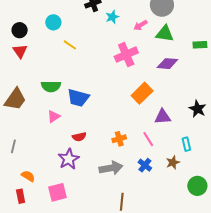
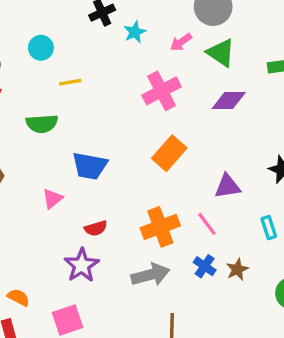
green triangle: (165, 34) -> (221, 53), turned 30
yellow line: (70, 45) -> (70, 82), turned -40
green semicircle: (51, 86) -> (42, 124), moved
orange rectangle: (142, 93) -> (169, 153), moved
orange cross: (119, 139) -> (160, 227), size x1.6
brown star: (173, 162) -> (237, 269), moved

